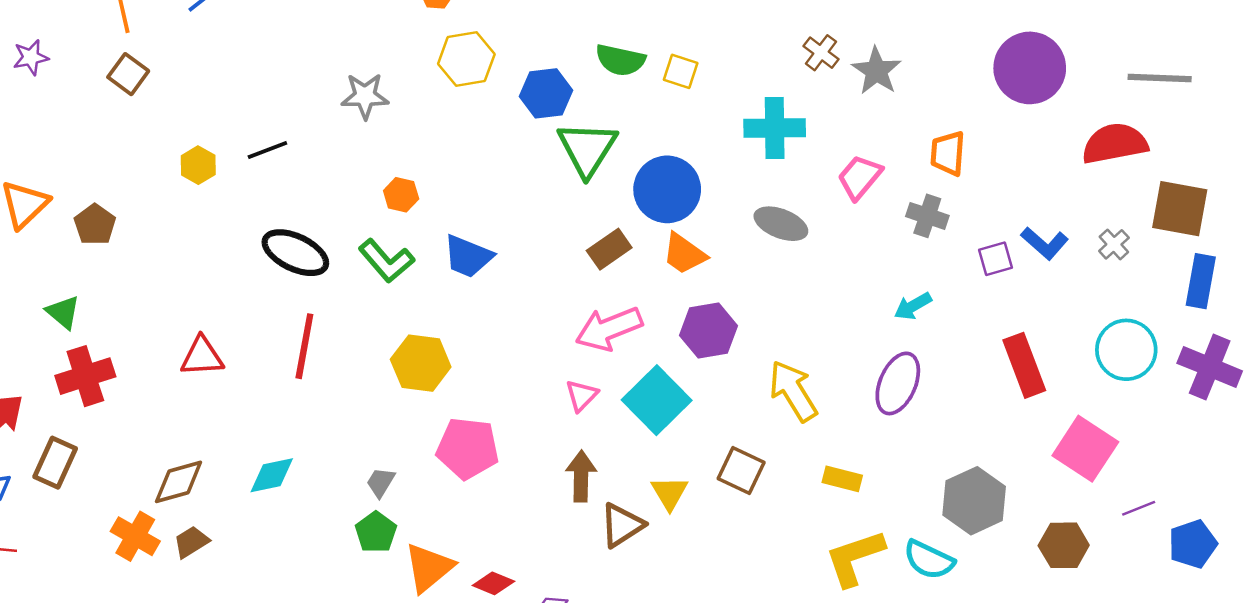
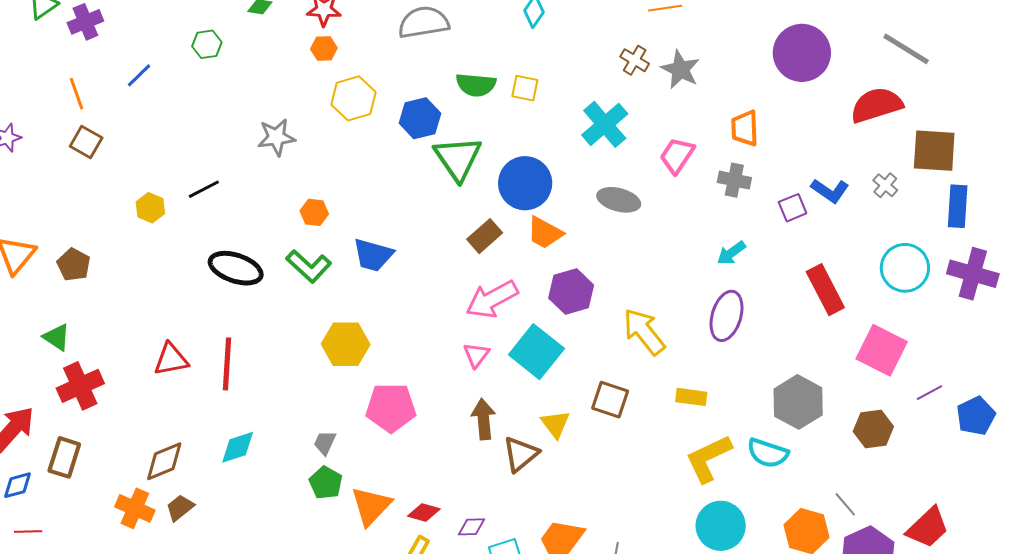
gray line: (1160, 78) -> (906, 49), turned 36
cyan cross: (775, 128) -> (605, 124), turned -33
red line: (304, 346) -> (227, 364), moved

